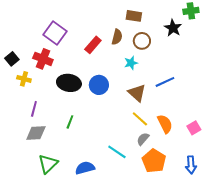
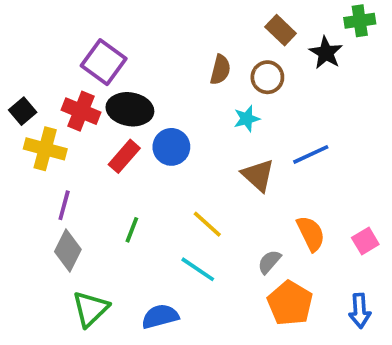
brown rectangle: (134, 16) -> (281, 30), moved, turned 35
red rectangle: (93, 45) -> (124, 156), moved
yellow cross: (24, 79) -> (45, 149), size x1.5
black ellipse: (69, 83) -> (130, 109), moved
blue circle: (99, 85) -> (171, 147), moved
yellow line: (140, 119) -> (207, 224), moved
gray diamond: (36, 133) -> (68, 250), turned -60
cyan line: (117, 152) -> (198, 269), moved

